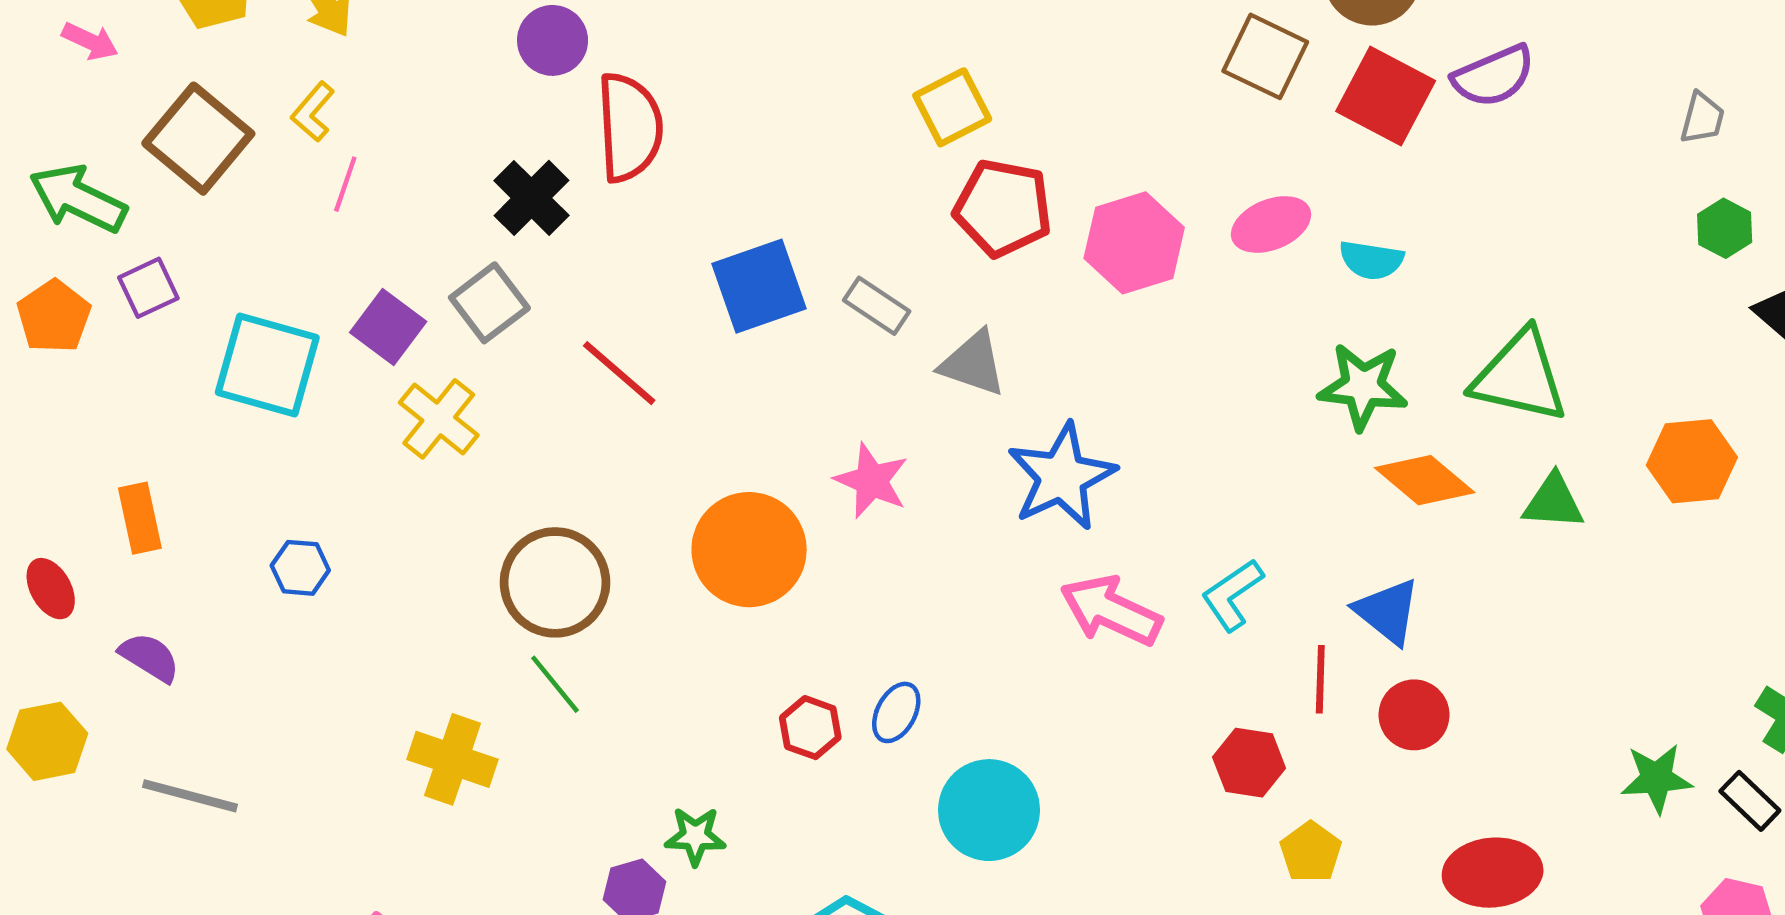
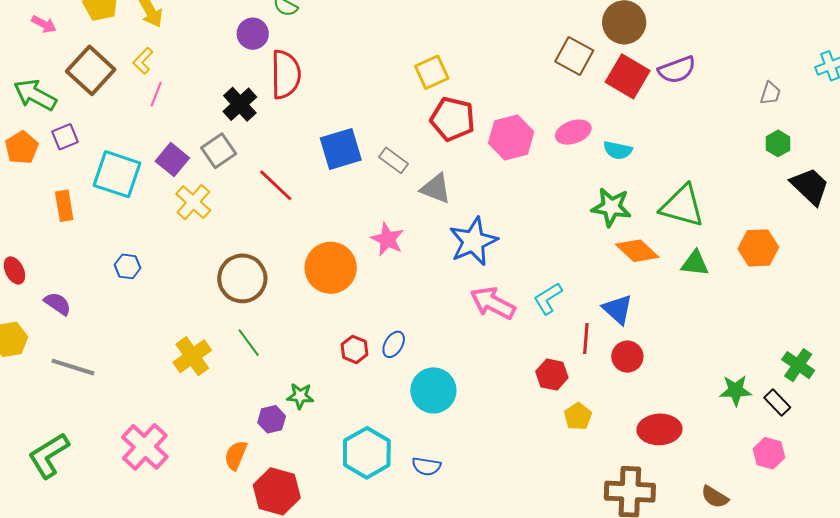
orange rectangle: (140, 518) -> (64, 206), moved
green line: (555, 684) -> (249, 343), moved
yellow cross: (453, 759) -> (192, 356), turned 33

